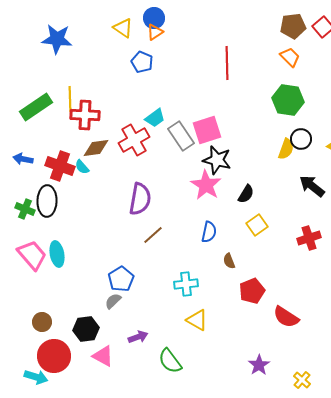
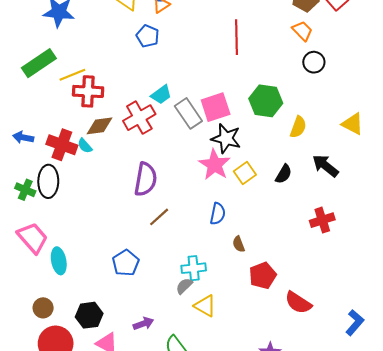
yellow line: (70, 99) -> (72, 75), turned 70
green hexagon: (288, 100) -> (266, 101), moved
green rectangle: (36, 107) -> (39, 63), moved
black circle: (301, 139) -> (314, 62), moved
black semicircle: (246, 194) -> (284, 174), moved
yellow square: (257, 225) -> (245, 173), moved
cyan ellipse: (57, 254) -> (59, 261), moved
gray semicircle: (113, 301) -> (184, 286), moved

